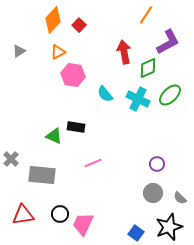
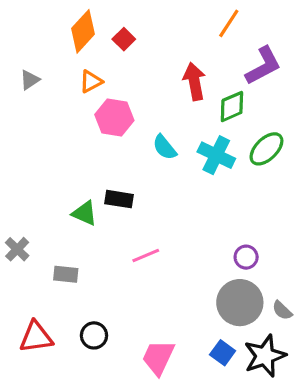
gray rectangle: (42, 175) -> (66, 274), size x0.6
gray circle: (153, 193) -> (240, 303), size x1.5
pink trapezoid: (83, 224) -> (158, 357), moved
blue square: (136, 233) -> (223, 353), moved

